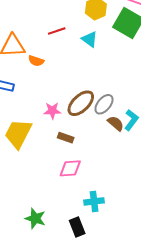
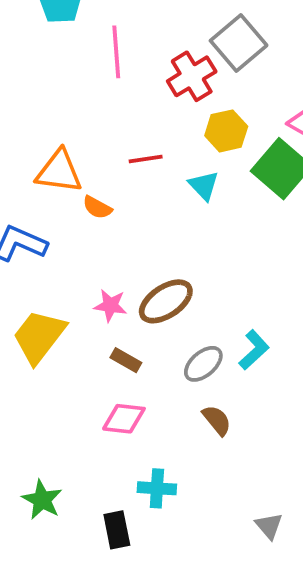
gray ellipse: (104, 104) -> (203, 364), moved
brown semicircle: (116, 123) -> (217, 420), moved

